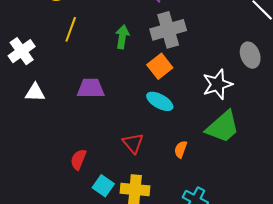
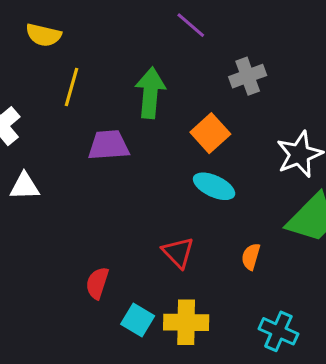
gray cross: (168, 30) -> (248, 76), moved, size x0.7
green arrow: (122, 37) -> (150, 93), size x1.4
purple trapezoid: (91, 88) -> (109, 145), moved

